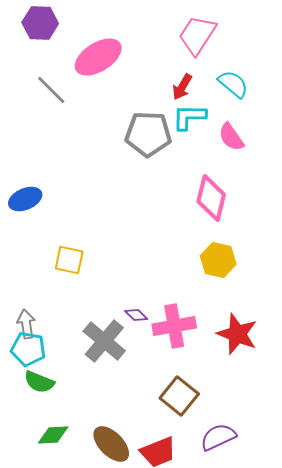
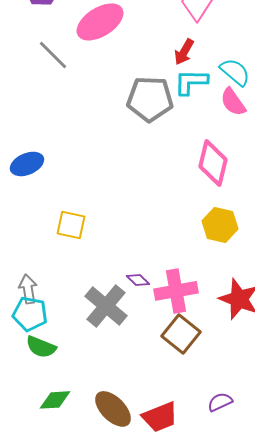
cyan semicircle: (233, 84) -> (235, 72), moved
brown square: (179, 396) -> (181, 334), moved
purple semicircle: (218, 437) -> (220, 402), size x0.7

